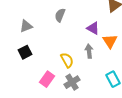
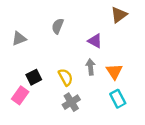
orange triangle: (110, 41) -> (114, 71), moved
black square: (25, 52) -> (34, 77), moved
pink rectangle: (47, 79) -> (20, 95), moved

